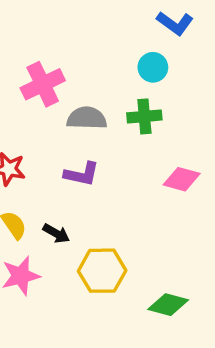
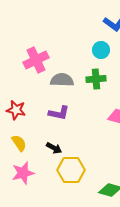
black arrow: (56, 233) -> (54, 148), moved

